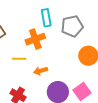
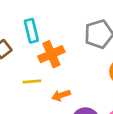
cyan rectangle: (46, 18) -> (31, 31), moved

